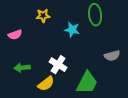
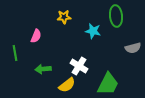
pink semicircle: (15, 35) -> (36, 36), turned -48
gray semicircle: (112, 56) -> (133, 48), moved

